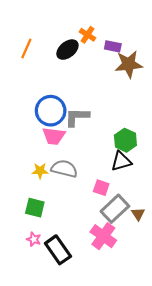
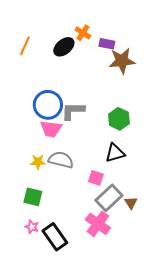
green hexagon: (125, 140) -> (119, 119), moved

